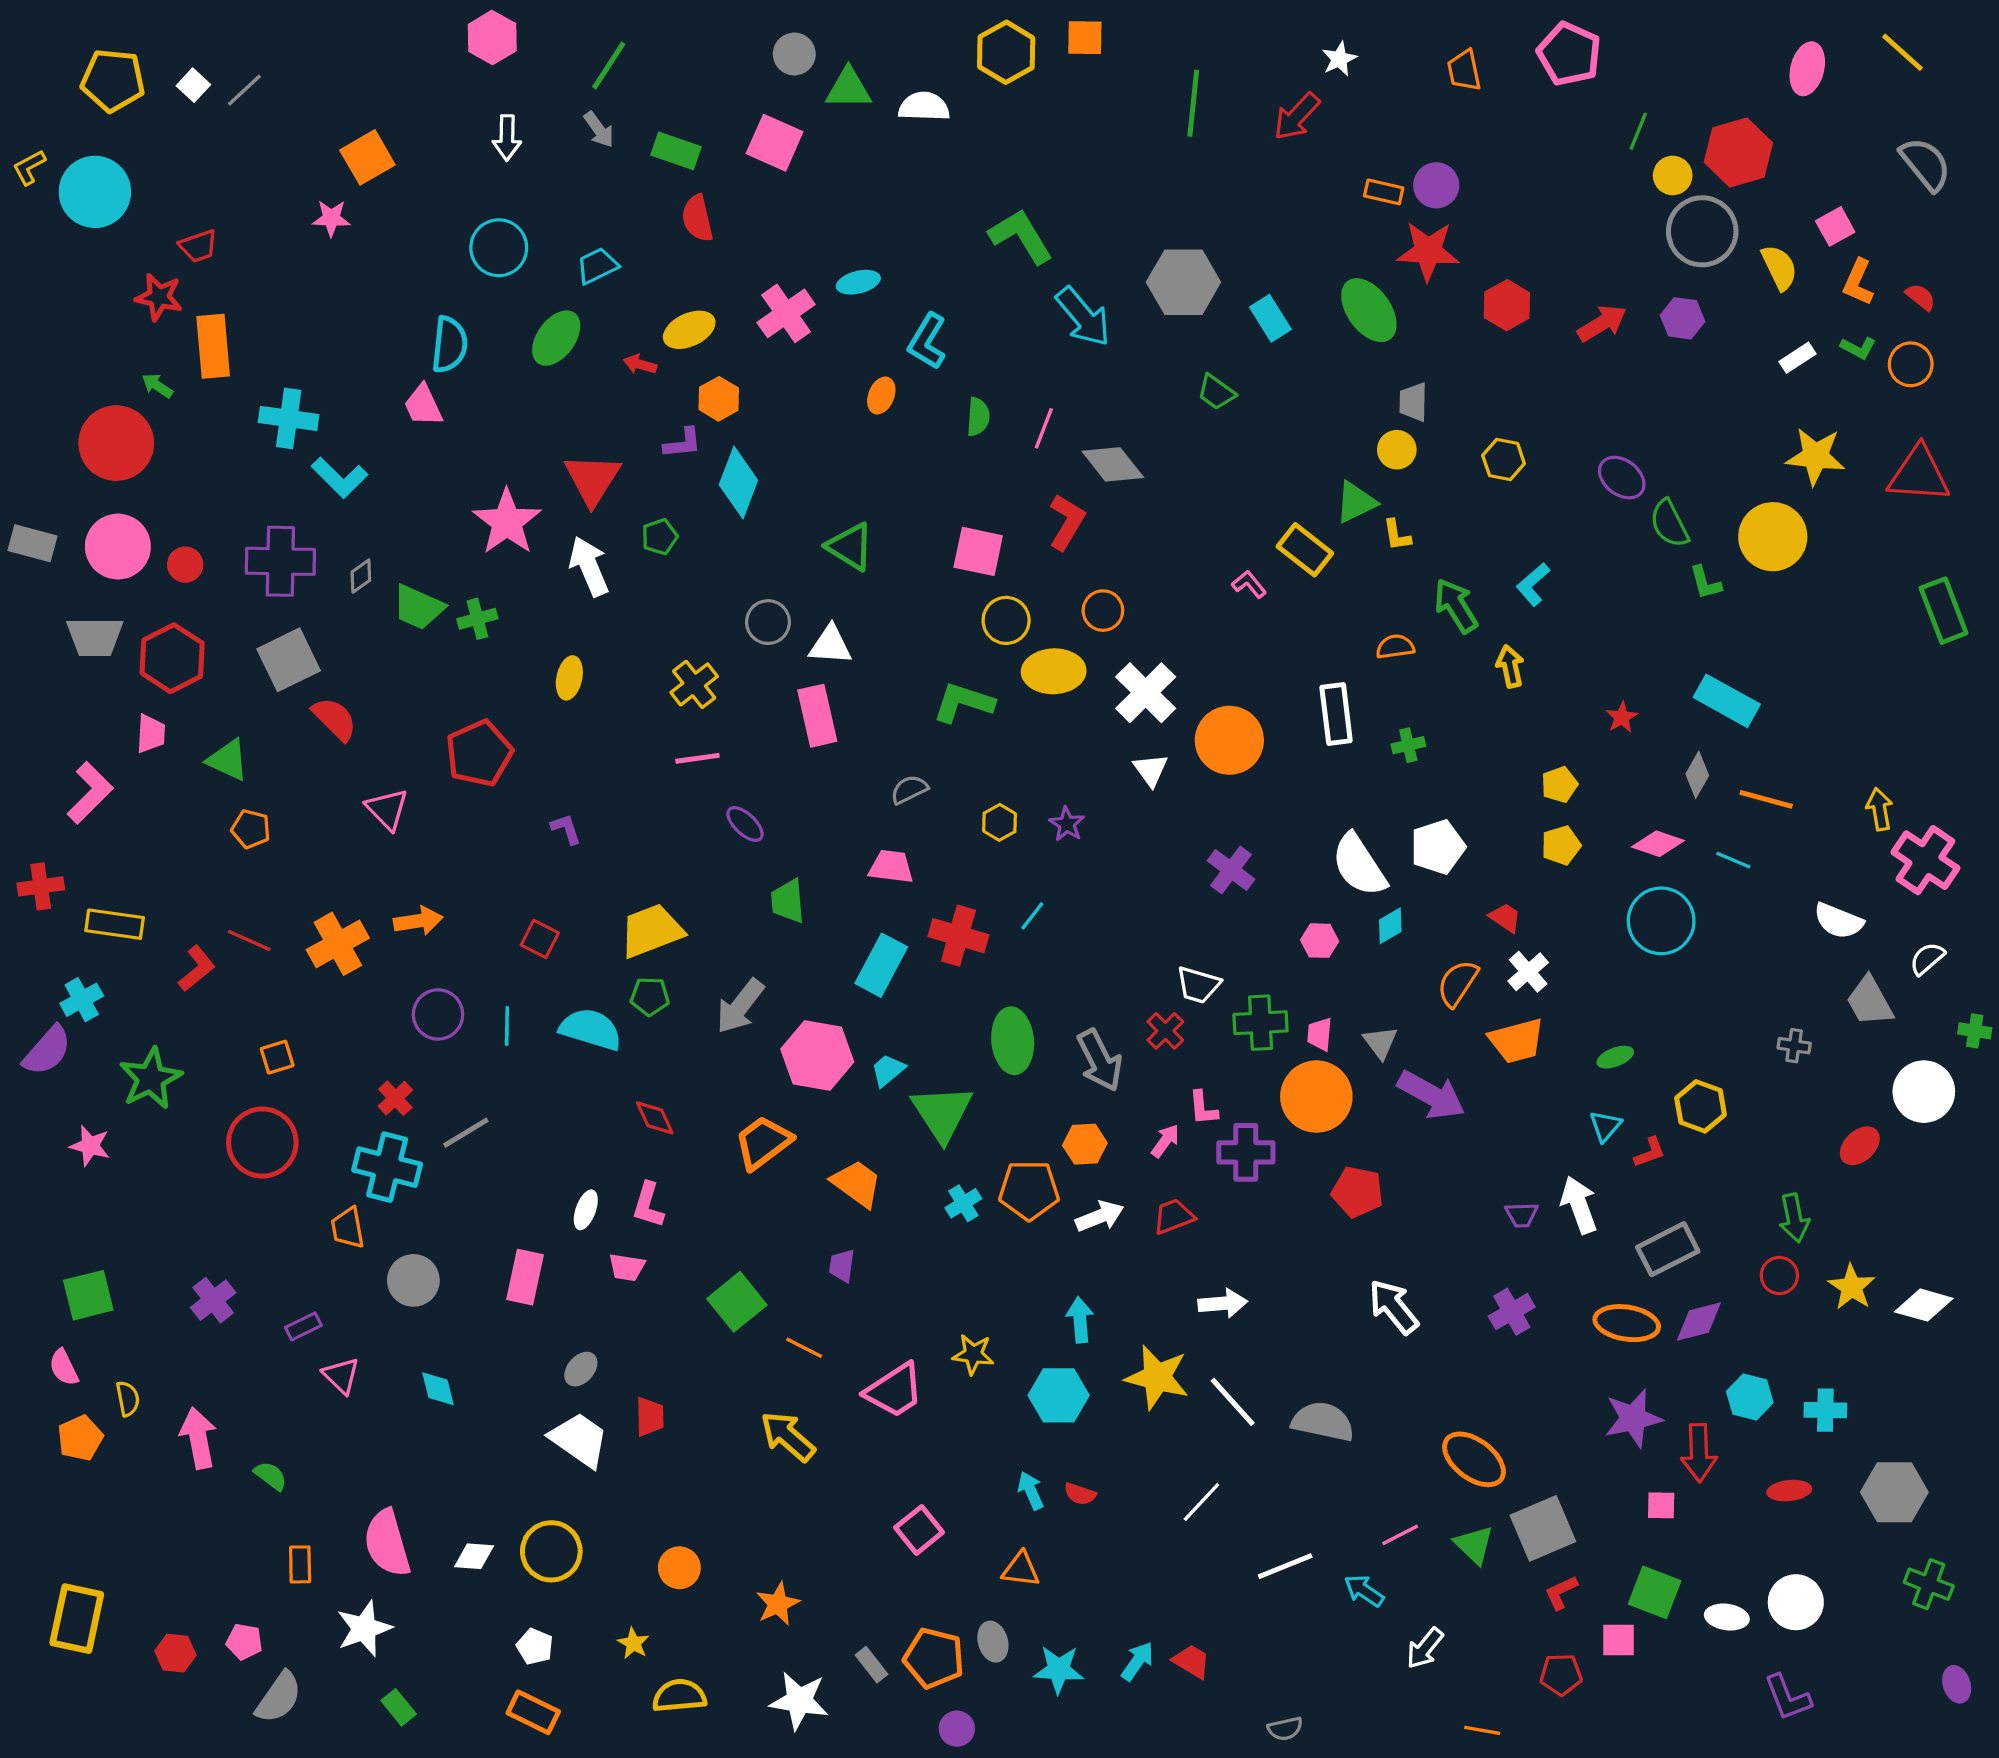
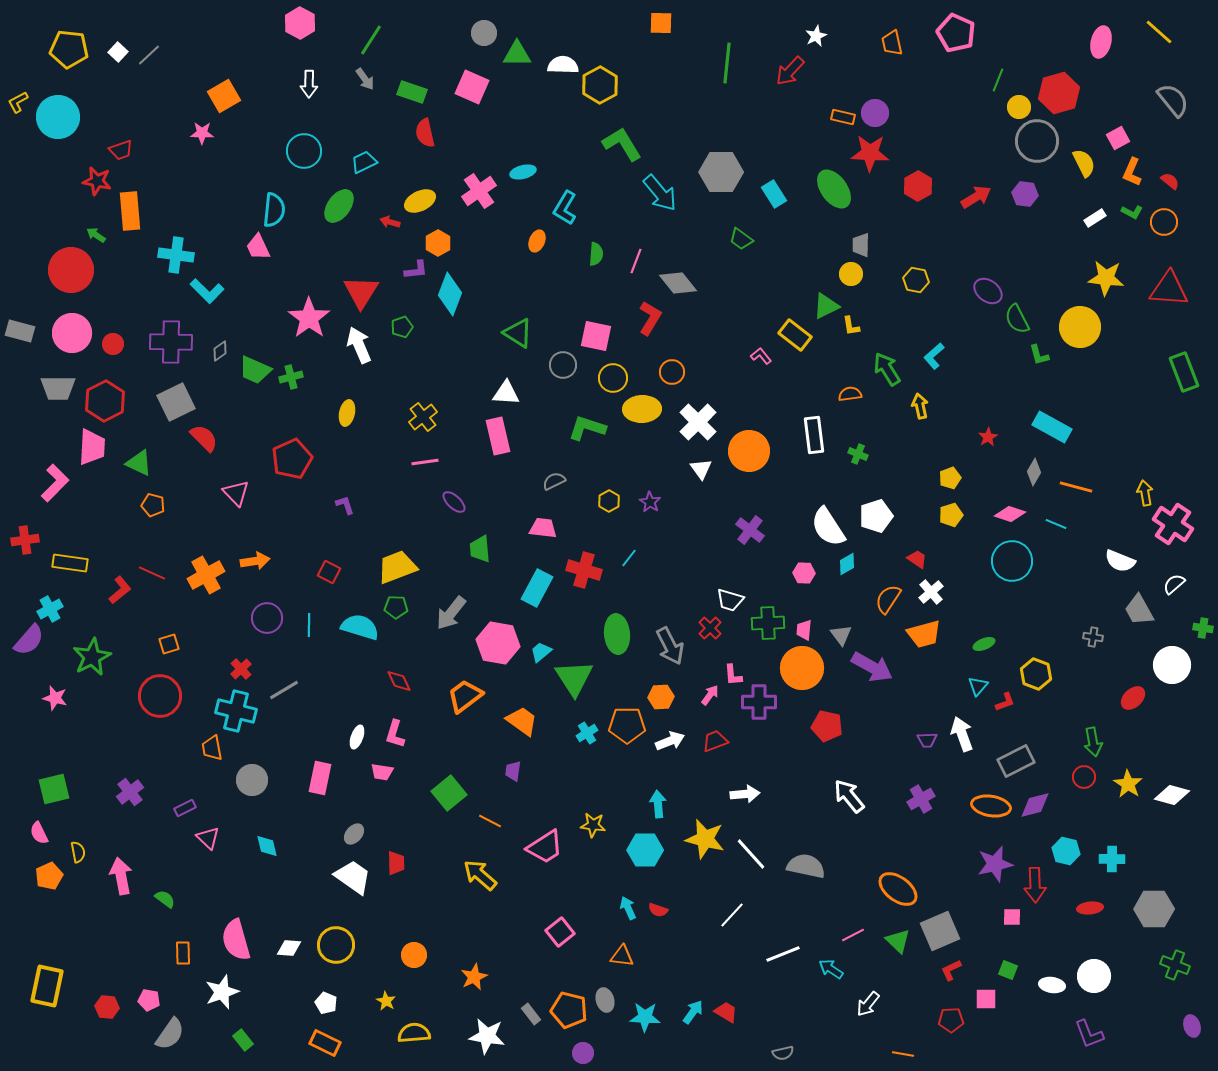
yellow hexagon: (1006, 52) -> (600, 85), moved
gray circle: (768, 622) -> (563, 365), moved
pink trapezoid: (151, 734) -> (92, 447), size x1.5
green cross: (1408, 745) -> (858, 454), turned 36
green square: (1655, 1592) -> (1008, 970), size x0.6

